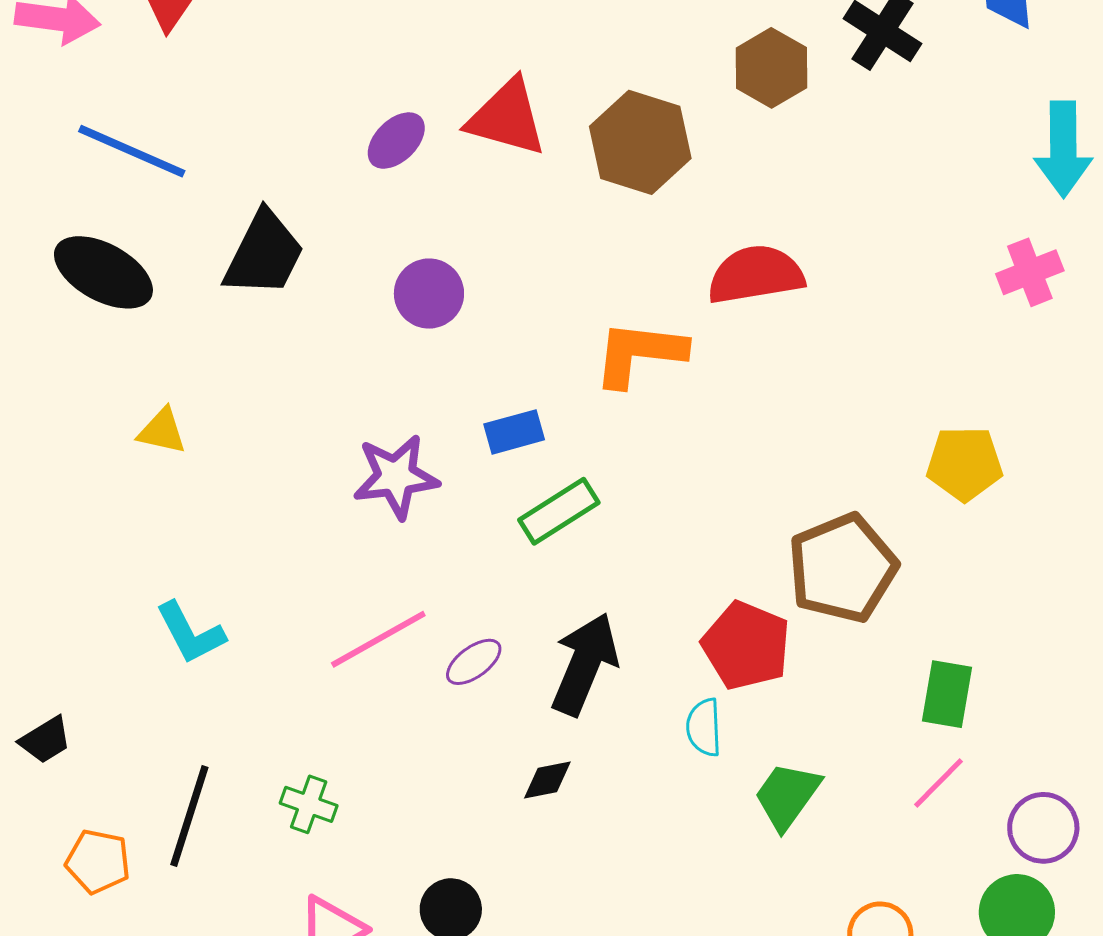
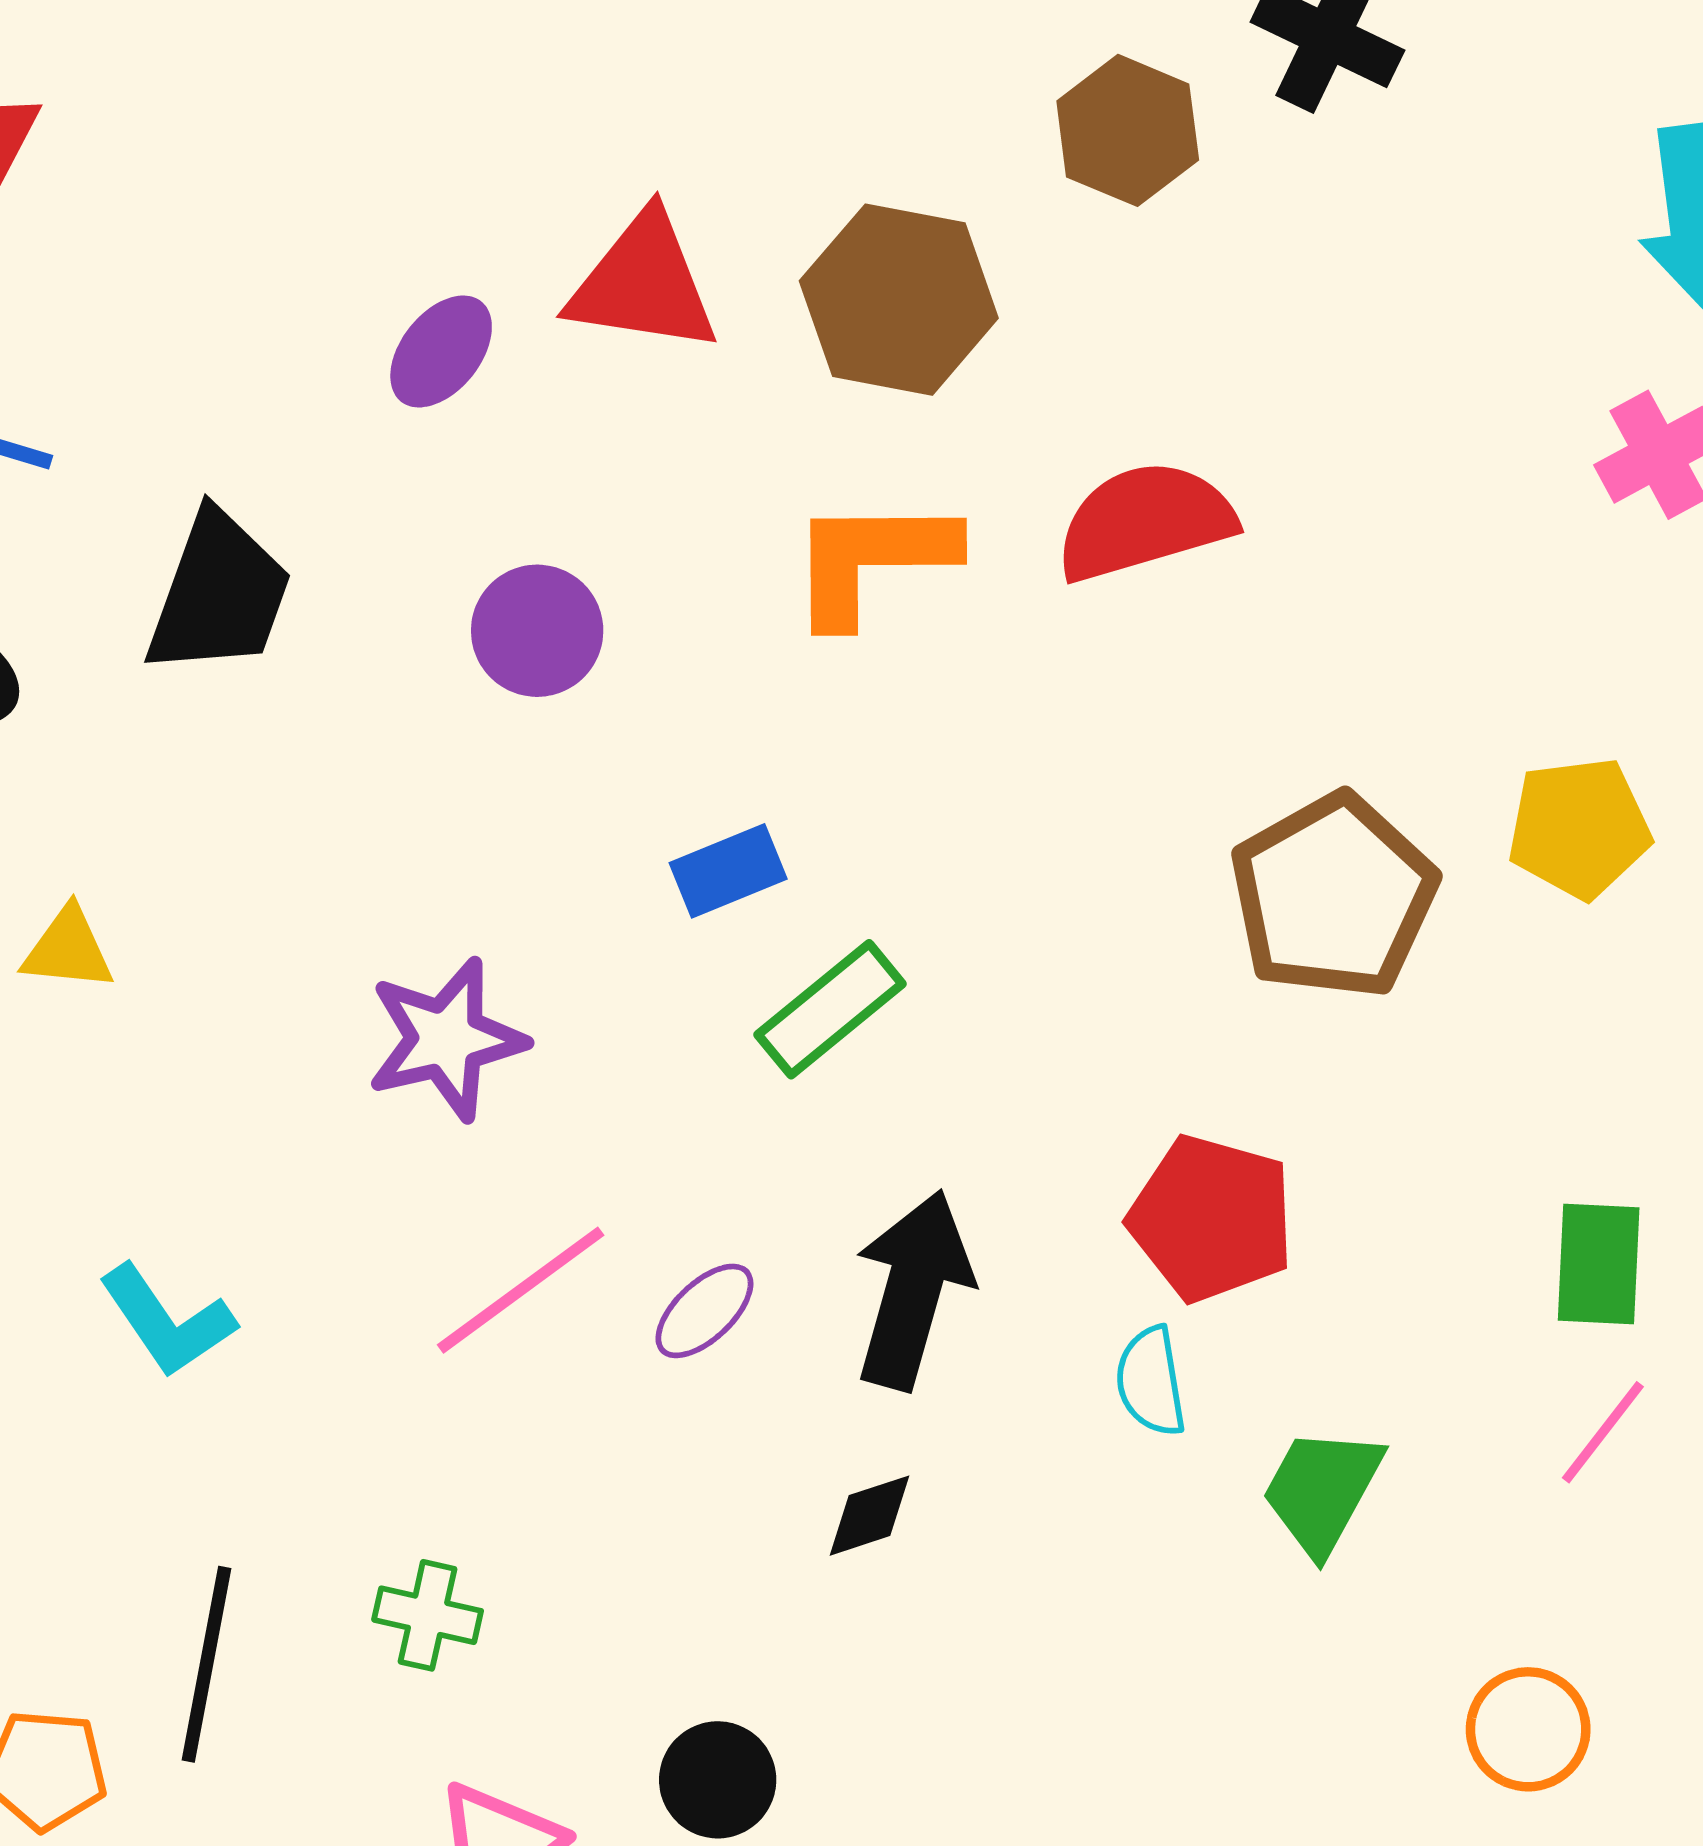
orange L-shape: (639, 353) -> (872, 560), moved
purple star: (396, 477) -> (446, 1039), moved
brown pentagon: (842, 568) -> (1333, 896), moved

